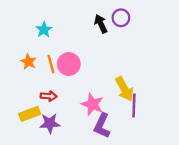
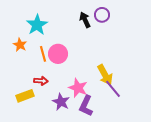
cyan star: (44, 30) -> (37, 25), size x1.5
orange star: (28, 62) -> (20, 45), moved
purple line: (134, 106) -> (113, 89), turned -42
purple star: (50, 123) -> (61, 102), moved, turned 30

